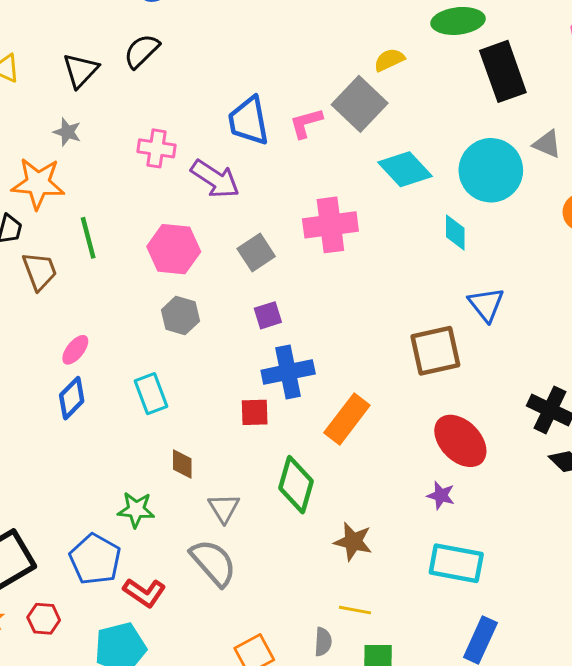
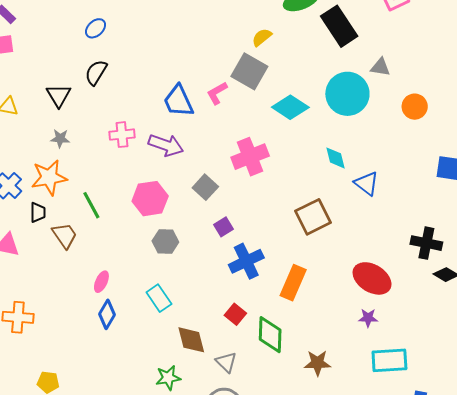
cyan diamond: (455, 232) -> (335, 158), moved
brown square: (435, 351) -> (313, 217), moved
red square: (255, 412) -> (235, 314), moved, turned -35
brown diamond: (182, 464) -> (191, 340), size x1.5

